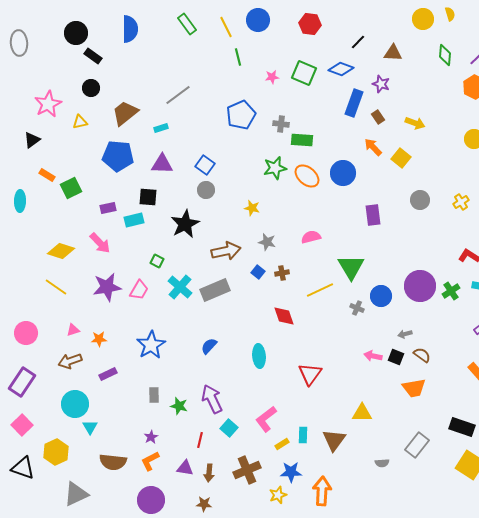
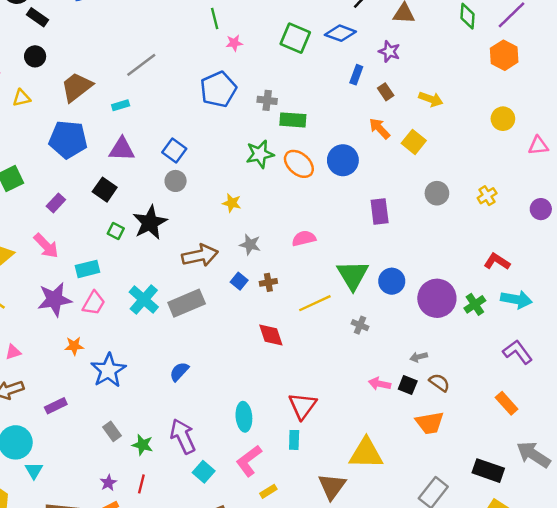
pink star: (272, 77) -> (234, 43), moved
blue rectangle: (354, 103) -> (356, 75), size x0.6
black square: (148, 197) -> (105, 190), turned 30
purple rectangle: (108, 208) -> (56, 203), turned -35
cyan rectangle: (134, 220) -> (88, 269), moved
green square: (157, 261) -> (116, 231), moved
blue circle: (381, 296) -> (392, 281), moved
orange star: (99, 339) -> (74, 346), moved
cyan ellipse: (259, 356) -> (244, 417), moved
gray rectangle: (154, 395) -> (112, 431), turned -35
yellow triangle: (362, 413) -> (366, 453), size x1.4
cyan rectangle: (303, 435) -> (294, 440), moved
red line: (200, 440) -> (141, 484), moved

